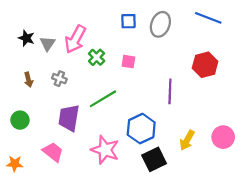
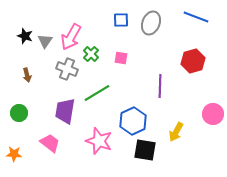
gray cross: (59, 79) -> (67, 69), moved, size x1.5
pink circle: (223, 137) -> (213, 114), moved
black square: (154, 159) -> (145, 150), turned 35

